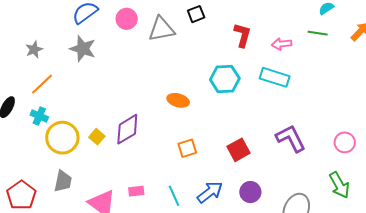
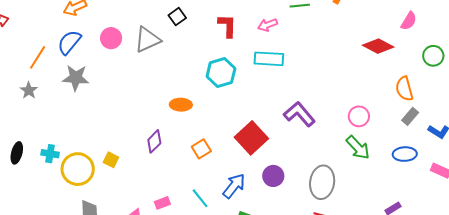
orange line: (42, 84) -> (38, 57), moved
purple diamond: (127, 129) -> (154, 141), moved, size x0.7
pink circle: (345, 142) -> (359, 116), moved
red square: (238, 150) -> (251, 138), size x1.4

